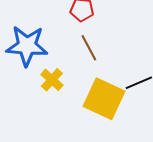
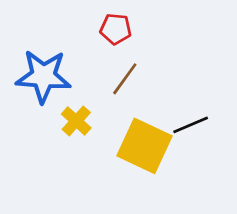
brown line: (89, 48) -> (125, 79), turned 64

